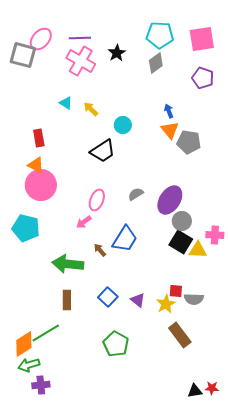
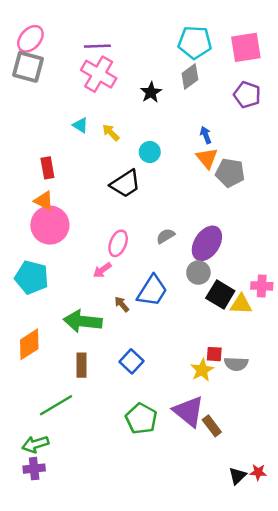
pink ellipse: (41, 39) -> (30, 39), moved
black star: (117, 53) -> (151, 92), moved
gray circle: (182, 221) -> (198, 273), moved
purple triangle: (138, 300) -> (189, 411), moved, size x1.8
brown rectangle: (180, 335) -> (212, 426), moved, size x0.7
orange diamond: (24, 344) -> (29, 344), moved
purple cross: (41, 385) -> (34, 469), moved
black triangle: (195, 391) -> (237, 476), turned -35

